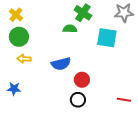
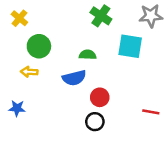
green semicircle: (70, 29) -> (88, 55), moved
green circle: (19, 37) -> (39, 46), moved
red line: (124, 100) -> (151, 112), moved

